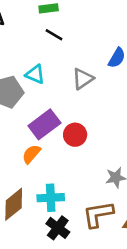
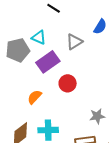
purple rectangle: (44, 124) -> (48, 62), moved

